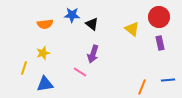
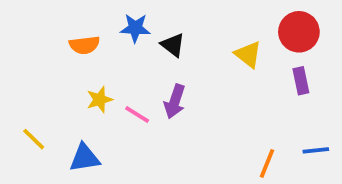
yellow star: (43, 53) -> (100, 100), moved
yellow line: (24, 68) -> (34, 139), moved, turned -64
pink line: (80, 72) -> (137, 115), moved

